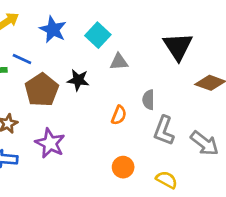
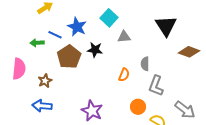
blue star: (53, 29) -> (77, 27), moved
purple star: (50, 143) -> (92, 111), moved
gray arrow: (205, 143) -> (185, 110), moved
orange circle: (123, 167) -> (138, 107), moved

